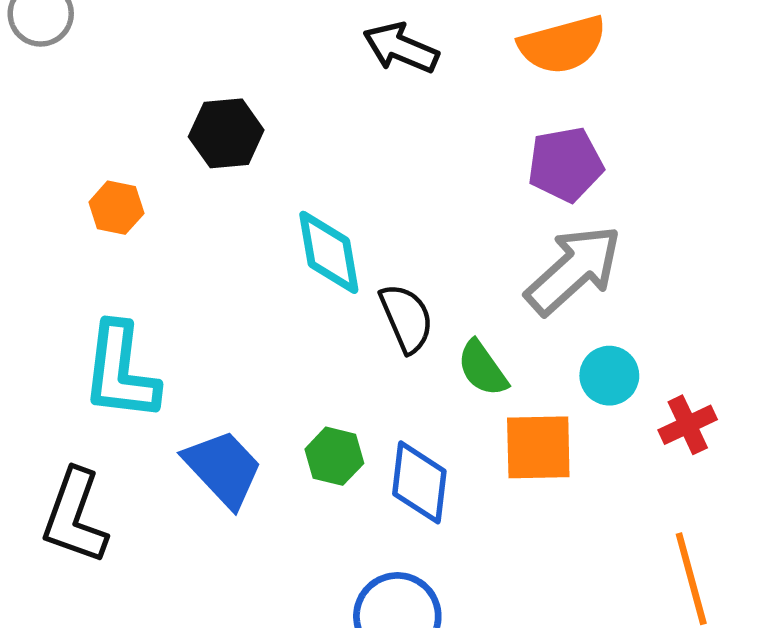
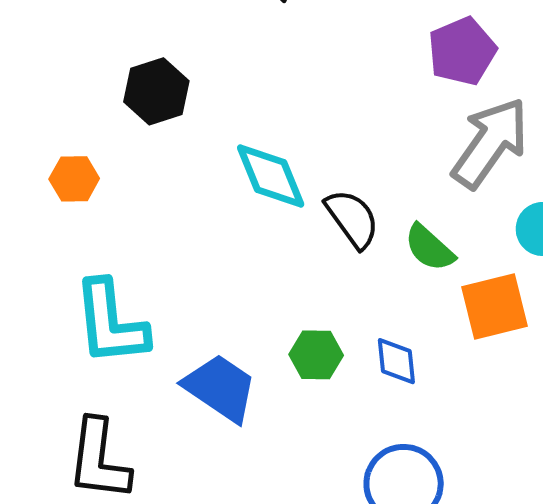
blue diamond: (419, 482) -> (396, 361), size x0.7

